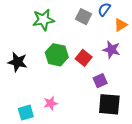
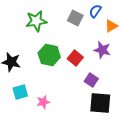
purple square: (100, 81) -> (91, 80), turned -32
cyan square: (26, 113) -> (20, 92), moved

